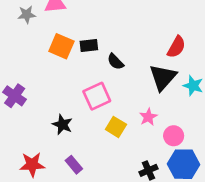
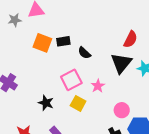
pink star: (148, 117) -> (98, 86), moved
yellow square: (116, 127) -> (78, 103), moved
pink circle: (174, 136) -> (122, 110), moved

